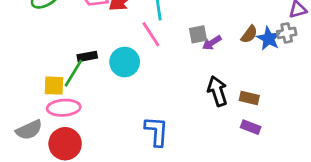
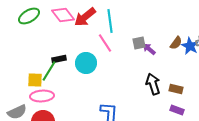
purple arrow: (212, 43) -> (149, 49), turned 72

